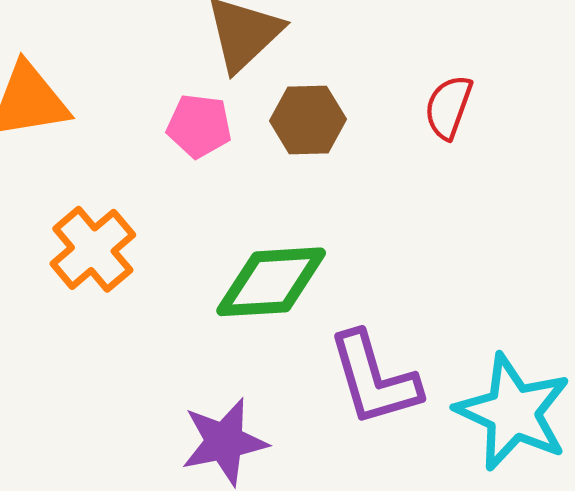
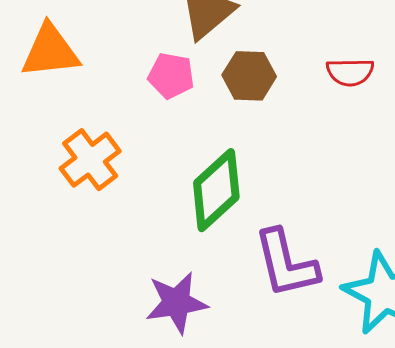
red semicircle: (448, 107) -> (350, 72), turned -114
green diamond: (271, 282) -> (216, 190), turned -42

